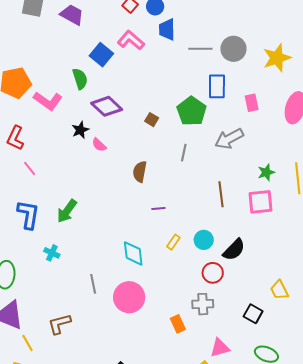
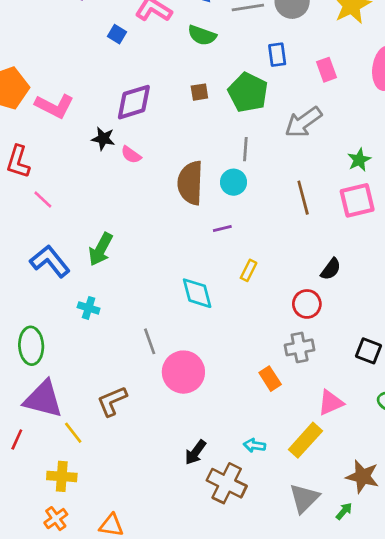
blue square: (101, 55) -> (117, 34), size x0.6
green semicircle: (80, 79) -> (202, 35), moved, turned 135
blue rectangle: (217, 86) -> (277, 55), size x0.7
purple diamond: (107, 106) -> (134, 102), turned -52
brown square: (152, 120) -> (199, 92), moved, turned -32
black star: (80, 130) -> (103, 139), turned -30
brown semicircle: (140, 172) -> (190, 183), size x1.5
blue L-shape: (28, 215) -> (50, 261), turned -40
cyan circle: (204, 240) -> (233, 182), moved
black semicircle: (234, 250) -> (331, 269), size x0.7
pink circle: (129, 297) -> (183, 372), moved

